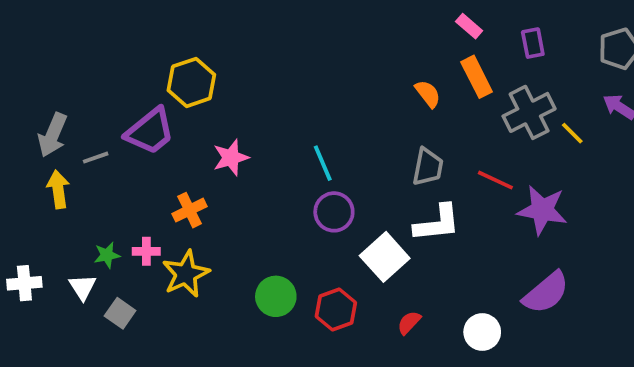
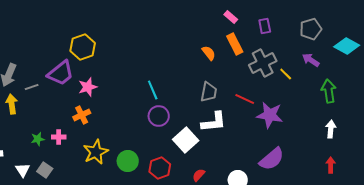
pink star: (231, 158) -> (88, 87), moved
yellow star: (186, 274) -> (96, 152), moved
white triangle: (83, 287) -> (23, 170), moved

